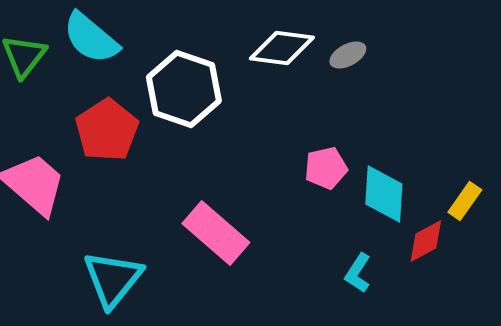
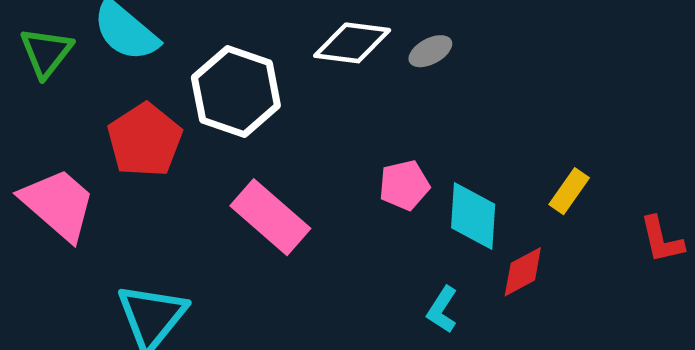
yellow rectangle: (465, 201) -> (569, 191), moved
pink rectangle: (216, 233) -> (270, 217), moved

